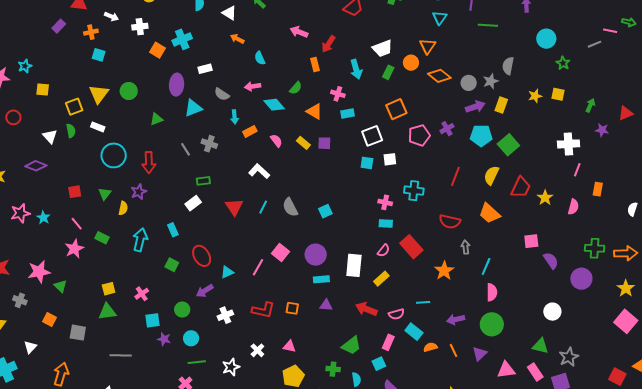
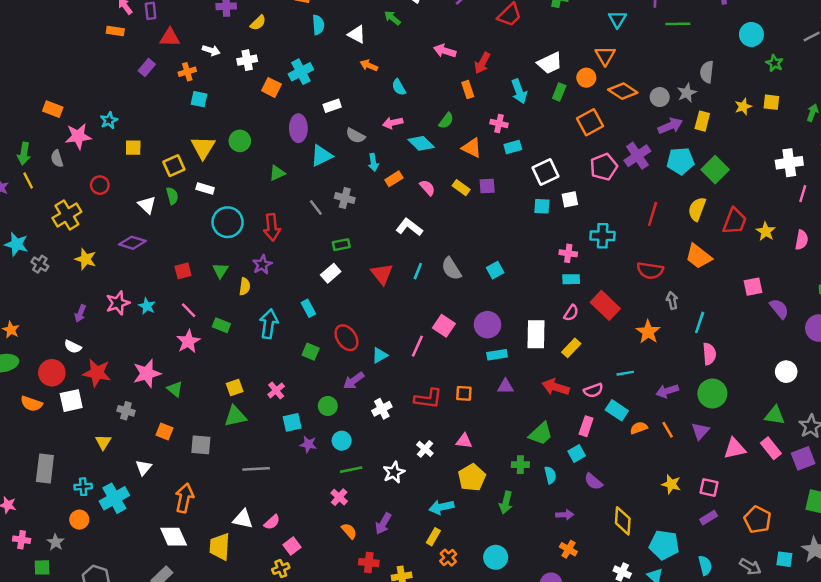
orange square: (396, 109) -> (590, 122), moved
purple cross: (447, 129) -> (637, 156), size x1.5

